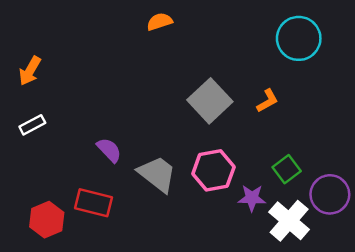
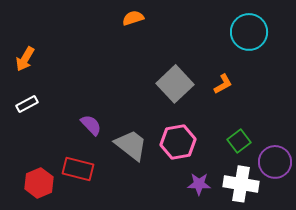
purple star: (252, 198) -> (199, 184), moved
white cross: (289, 221) -> (241, 184), turned -32

